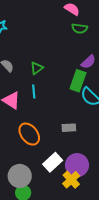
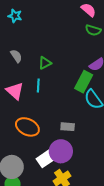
orange ellipse: (29, 134) -> (27, 127), turned -35
purple circle: (77, 165) -> (61, 151), moved

